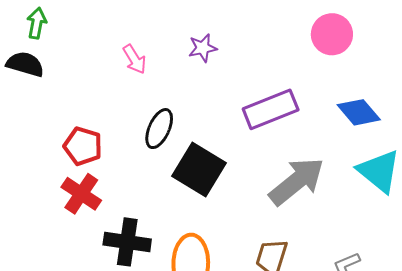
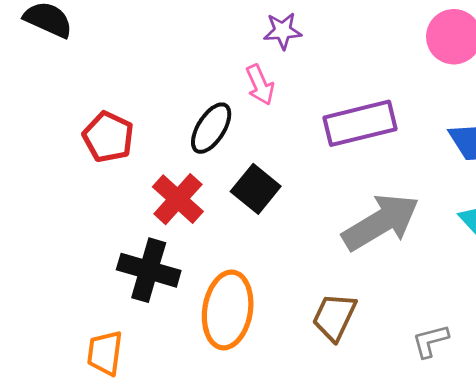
pink arrow: (135, 59) -> (260, 85), moved
black square: (199, 170) -> (256, 189), size x0.7
red cross: (81, 194) -> (178, 199), moved

